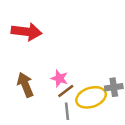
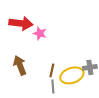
pink star: (59, 78) -> (40, 33), moved
brown line: (66, 91) -> (52, 70), turned -40

